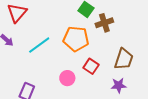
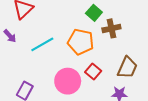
pink circle: (67, 78) -> (68, 81), size x1.6

